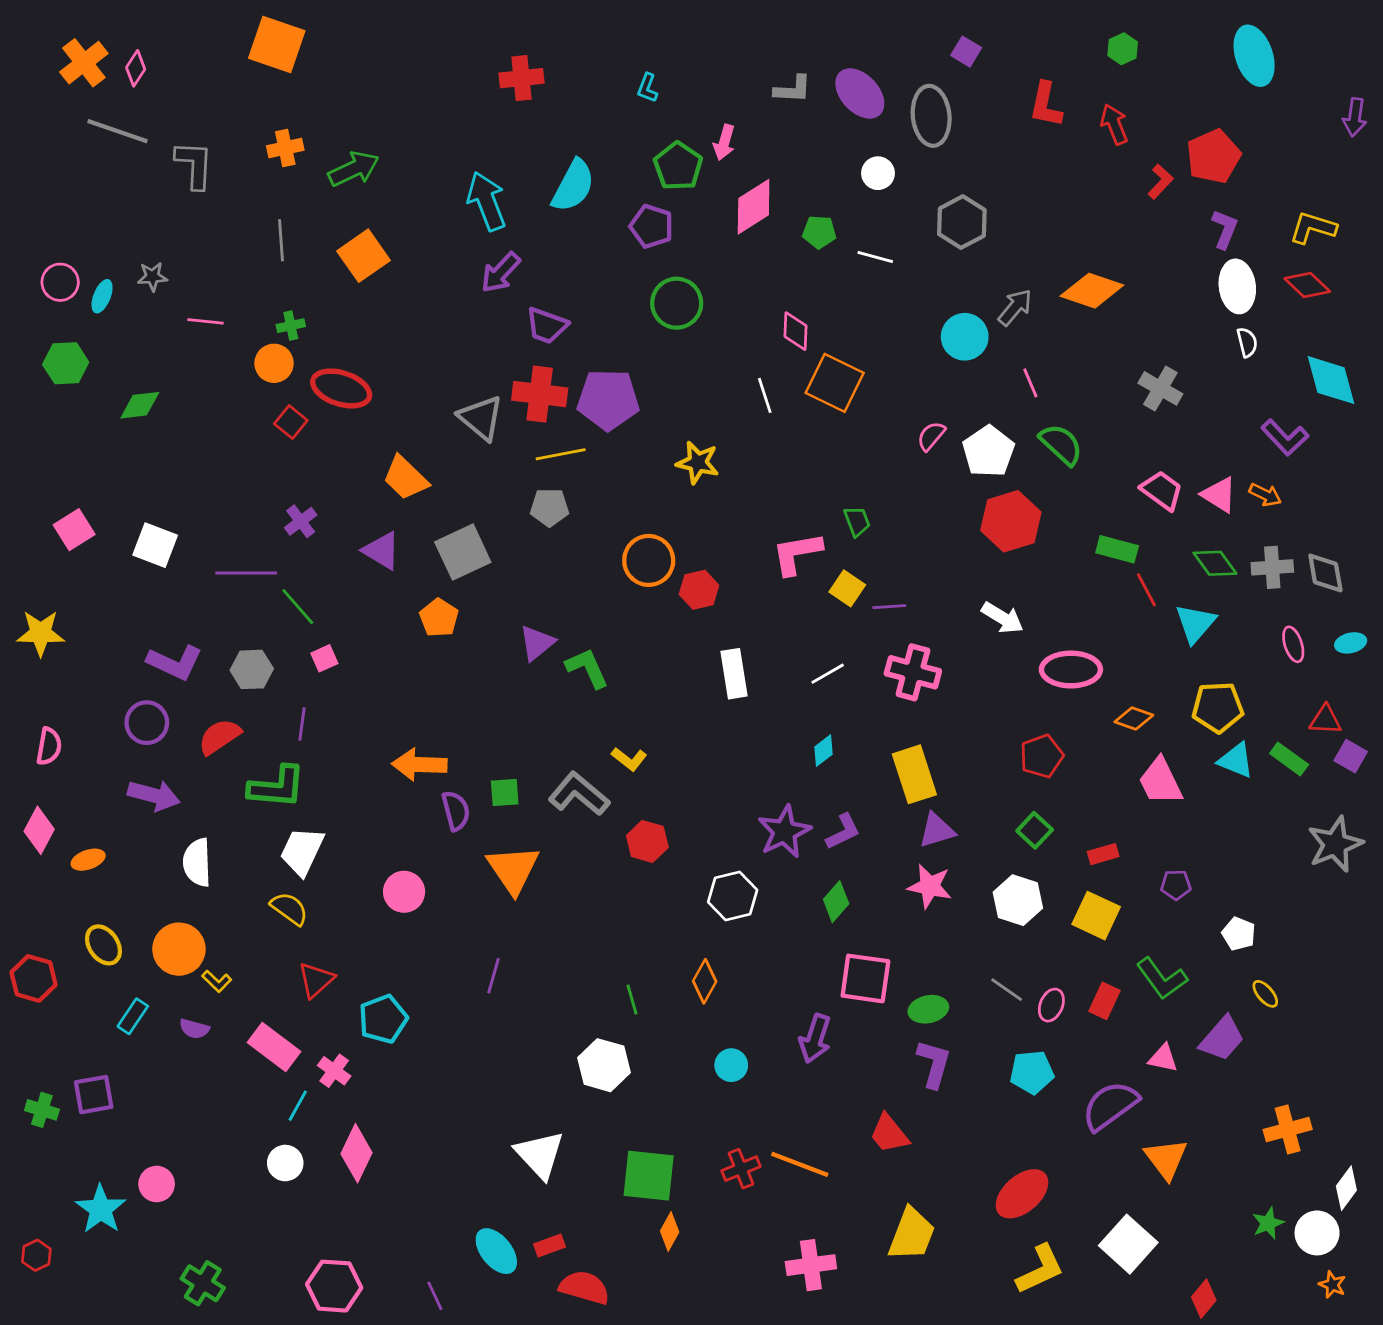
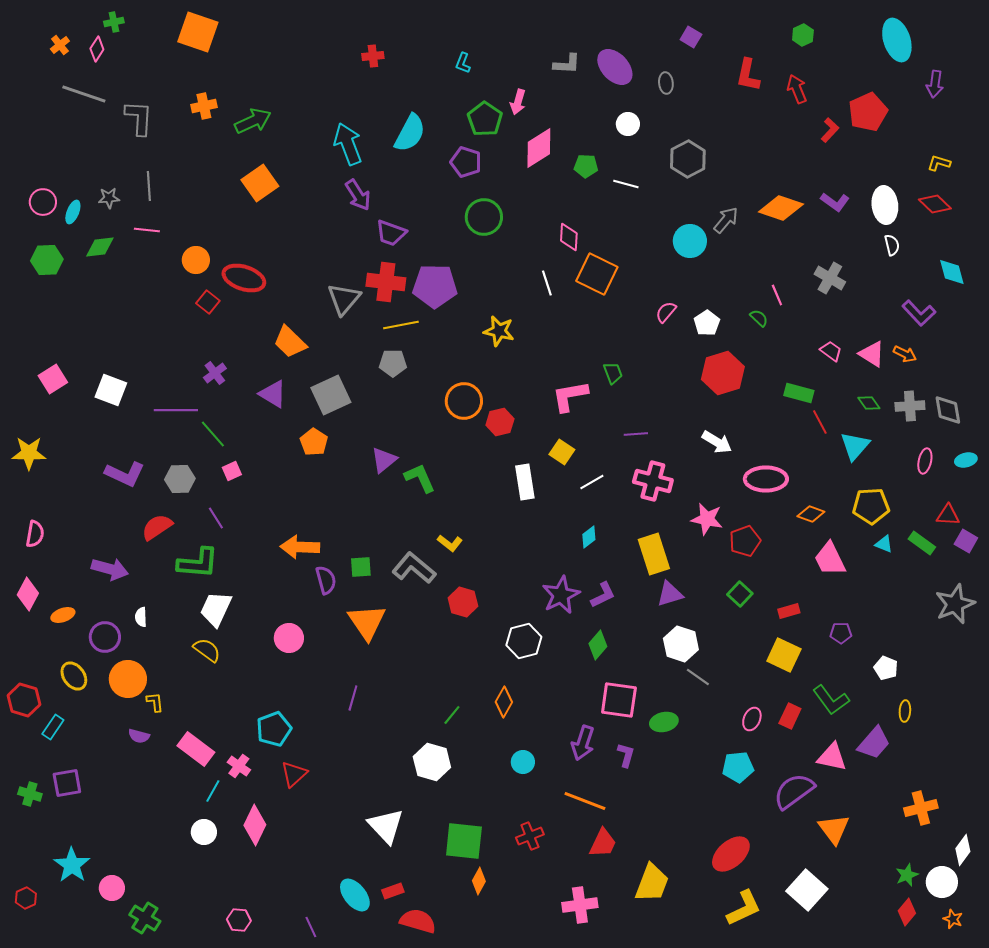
orange cross: (84, 63) -> (60, 45), size x0.6
red cross: (521, 78) -> (373, 56), size x0.7
gray ellipse: (931, 116) -> (666, 83), size x0.5
purple arrow: (1355, 117) -> (935, 84), moved
yellow L-shape: (1313, 228) -> (939, 163), size x0.7
purple L-shape: (1225, 229) -> (835, 202), moved, turned 104
gray line: (281, 240) -> (149, 186), moved
purple arrow: (501, 272) -> (358, 195), turned -76
green cross: (291, 326) -> (114, 22), moved
cyan diamond: (1331, 380) -> (952, 272), size x0.7
pink line: (1030, 383) -> (777, 295), moved
green diamond: (140, 405) -> (100, 247), moved
gray triangle: (481, 418) -> (344, 299), turned 30
green semicircle: (1061, 444) -> (759, 318), size x0.6
white pentagon: (988, 451) -> (707, 323), size x0.7
pink trapezoid: (1162, 491) -> (831, 351), size x0.7
green diamond: (1215, 563) -> (869, 403), size x0.7
yellow square: (847, 588) -> (562, 452), moved
pink ellipse: (1293, 644) -> (925, 461), turned 30
purple circle: (147, 723) -> (105, 637), moved
purple line: (302, 724) -> (216, 518), turned -40
cyan triangle: (1236, 760) -> (884, 544), size x0.7
white semicircle: (197, 862) -> (141, 617), size x0.6
pink star: (930, 886) -> (707, 519), moved
white hexagon: (1018, 900) -> (681, 644), moved
red triangle: (316, 980) -> (294, 774), moved
yellow L-shape: (217, 981) -> (155, 702), turned -140
gray line: (1007, 990) -> (698, 677), moved
yellow ellipse: (1265, 994) -> (905, 711), turned 45
green line: (632, 999) -> (452, 715), turned 55
cyan rectangle: (133, 1016) -> (53, 727), moved
pink triangle: (1163, 1058) -> (832, 757), size x1.4
purple L-shape: (934, 1064) -> (626, 755), moved, size x0.7
red trapezoid: (889, 1134) -> (603, 843), moved, turned -116
orange line: (800, 1164) -> (585, 801), moved
pink circle: (157, 1184) -> (112, 888), moved
pink hexagon: (334, 1286) -> (239, 920), size x0.6
red diamond: (1204, 1299) -> (907, 912), moved

